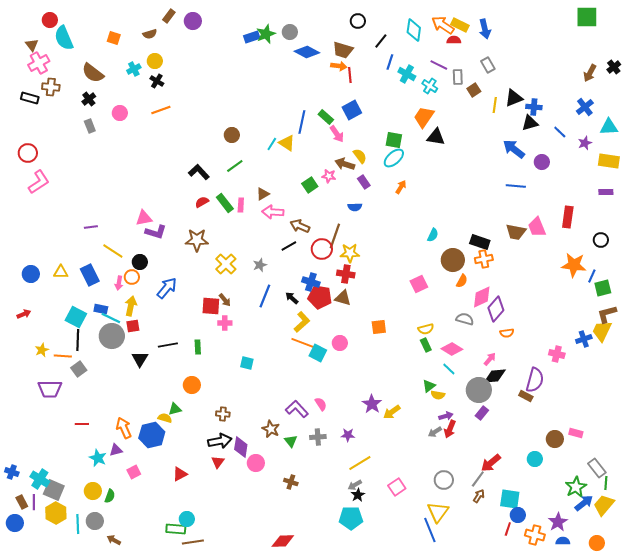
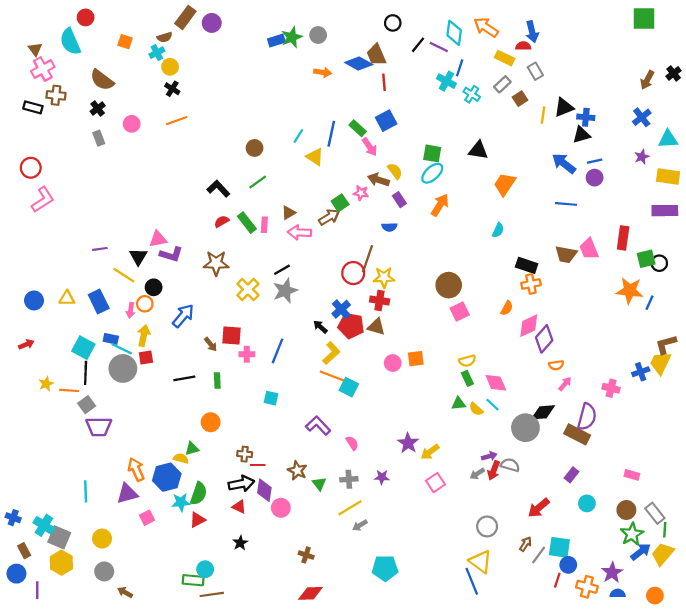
brown rectangle: (169, 16) -> (185, 17), size x1.5
red circle: (50, 20) -> (86, 17), moved
yellow rectangle: (460, 25) -> (505, 58), moved
red semicircle: (454, 40) -> (523, 46), moved
brown trapezoid: (343, 50) -> (376, 55), turned 50
blue diamond: (307, 52) -> (359, 64), moved
blue line: (390, 62) -> (460, 68), moved
purple line: (439, 65) -> (439, 47), moved
orange arrow: (339, 66) -> (323, 72), moved
cyan cross: (134, 69) -> (157, 53), moved
gray rectangle: (458, 77) -> (502, 84), turned 49
orange trapezoid: (424, 117) -> (505, 184), moved
blue line: (560, 132) -> (595, 161), moved, turned -56
cyan line: (272, 144) -> (298, 136), moved
orange arrow: (401, 187) -> (440, 205), size x1.5
purple rectangle: (606, 192) -> (665, 211), size x1.6
brown arrow: (300, 226) -> (329, 217), moved, turned 126
cyan semicircle: (433, 235) -> (498, 230), moved
black line: (289, 246) -> (282, 270), moved
brown circle: (453, 260) -> (449, 285), moved
gray star: (260, 265) -> (285, 291), size x1.6
blue cross: (311, 282) -> (341, 309), turned 30
green square: (603, 288) -> (646, 259), moved
blue line: (265, 296) -> (278, 351), moved
brown arrow: (225, 300) -> (211, 344), moved
gray semicircle: (465, 319) -> (510, 465), moved
pink circle: (340, 343) -> (393, 363), moved
pink diamond: (452, 349) -> (496, 383), turned 35
black triangle: (140, 359) -> (138, 257), moved
pink arrow: (490, 359) -> (565, 384), moved
green triangle: (429, 386) -> (459, 404), moved, turned 32
purple trapezoid: (50, 389) -> (99, 427), moved
yellow semicircle: (438, 395) -> (476, 409), moved, turned 32
brown rectangle: (526, 396) -> (577, 434), size x1.6
purple L-shape: (297, 409) -> (318, 426), moved
purple rectangle: (482, 413) -> (572, 475), moved
red line: (82, 424) -> (258, 465), moved
brown circle: (555, 439) -> (626, 510), moved
purple triangle: (116, 450) -> (127, 494), size x1.5
cyan star: (98, 458) -> (181, 502), moved, turned -30
red triangle: (218, 462) -> (239, 507), turned -40
yellow line: (360, 463) -> (350, 508), moved
gray line: (478, 479) -> (539, 555), moved
brown cross: (291, 482) -> (306, 555), moved
gray arrow: (355, 485) -> (360, 525), moved
pink square: (397, 487) -> (436, 483), moved
black star: (358, 495) -> (240, 543), moved
green semicircle: (110, 496) -> (199, 494), moved, size x1.5
purple line: (34, 502) -> (37, 590), moved
yellow triangle: (438, 512) -> (480, 562), turned -30
cyan line: (78, 524) -> (86, 491), moved

